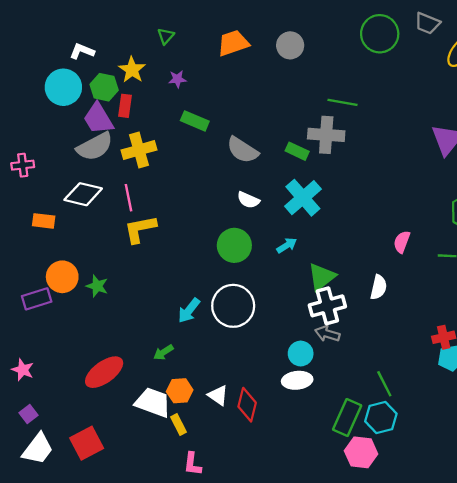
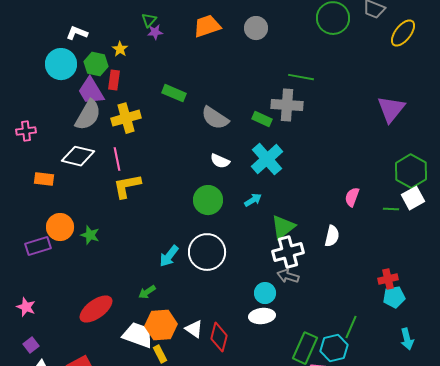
yellow star: (132, 70) -> (120, 49), size x0.7
purple star: (177, 79) -> (155, 32), moved
gray semicircle: (95, 147) -> (88, 115), turned -32
green line: (384, 384) -> (351, 327), moved, turned 50
orange hexagon: (180, 391) -> (161, 325), size x1.4

